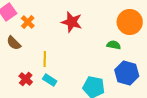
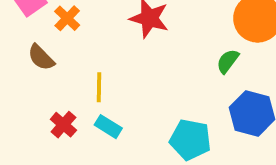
green semicircle: (114, 45) -> (228, 61), turned -64

